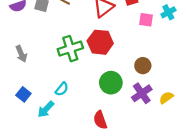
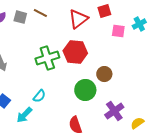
brown circle: (143, 66) -> (104, 74), moved
purple cross: (142, 93) -> (114, 111), moved
yellow semicircle: (166, 98) -> (137, 123), moved

